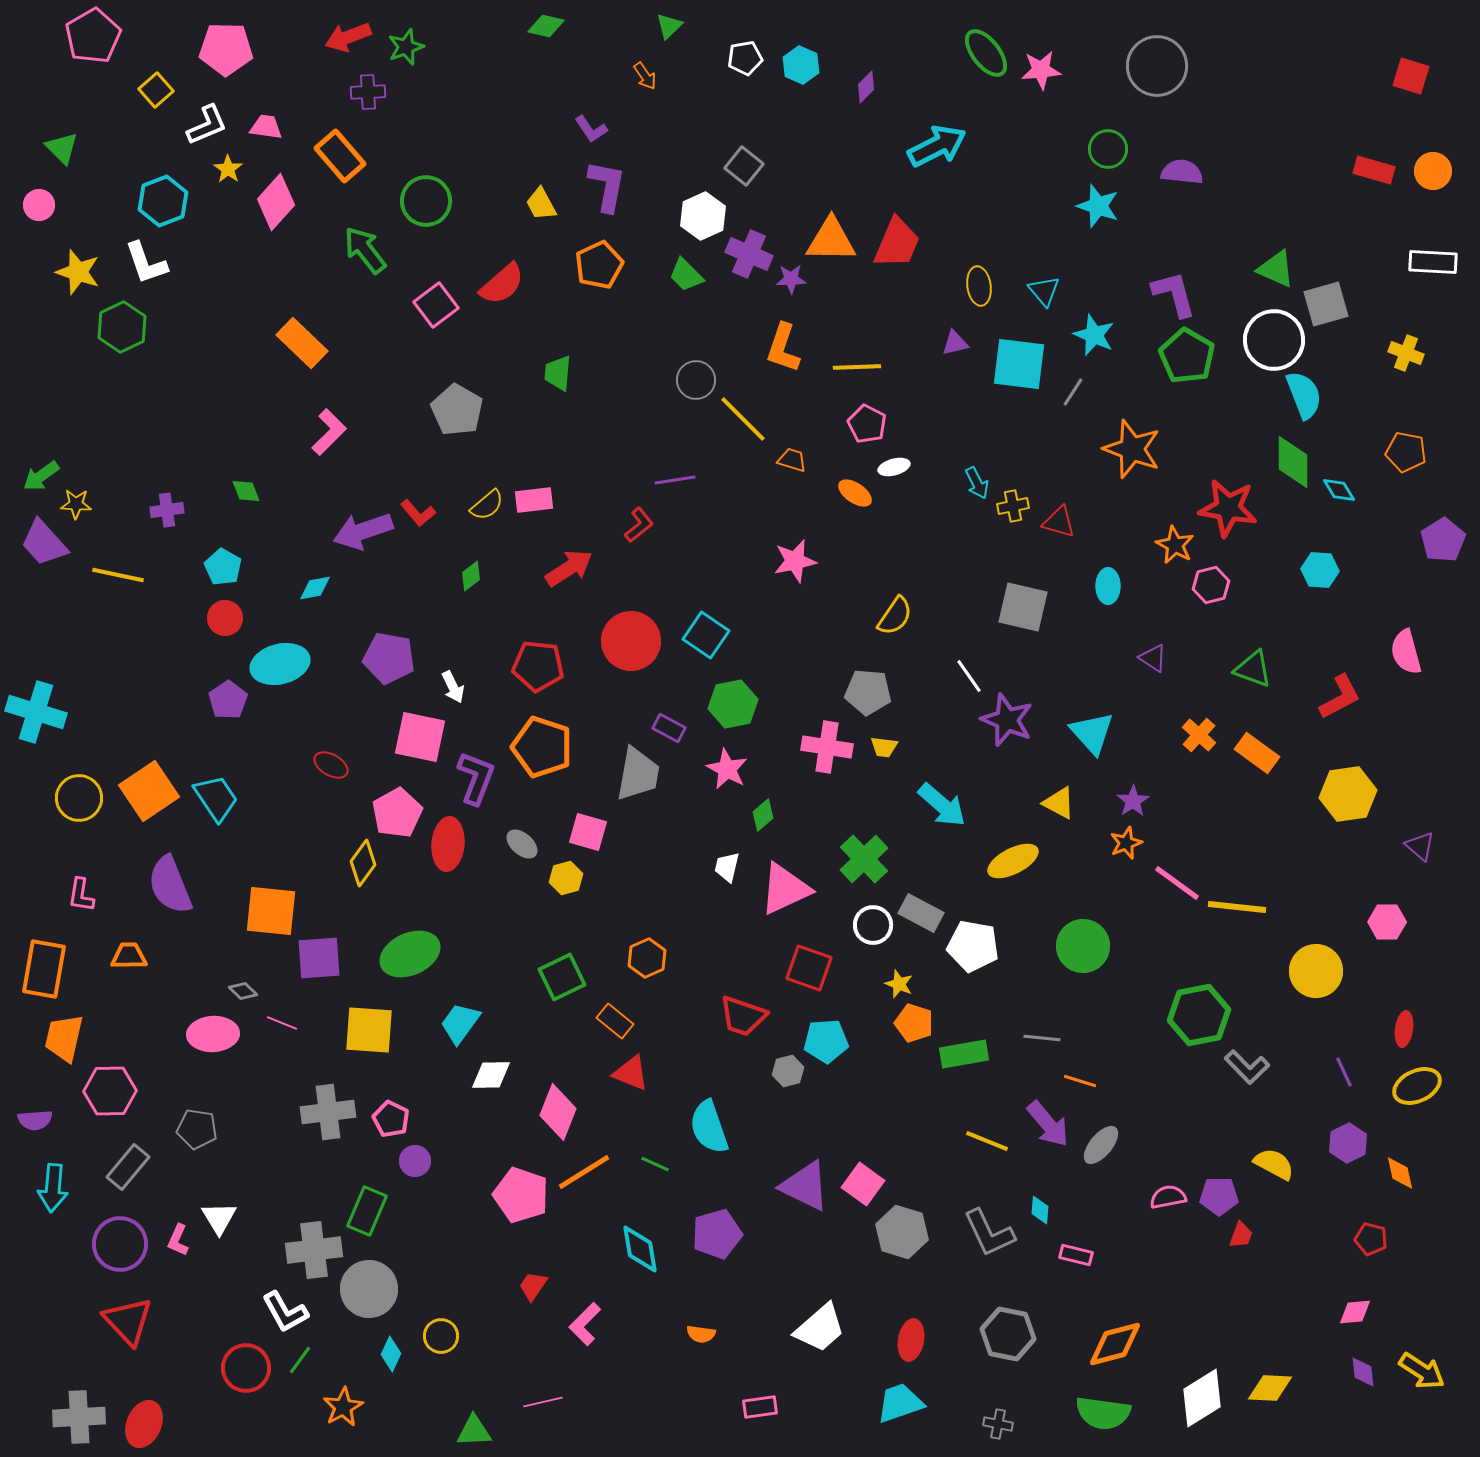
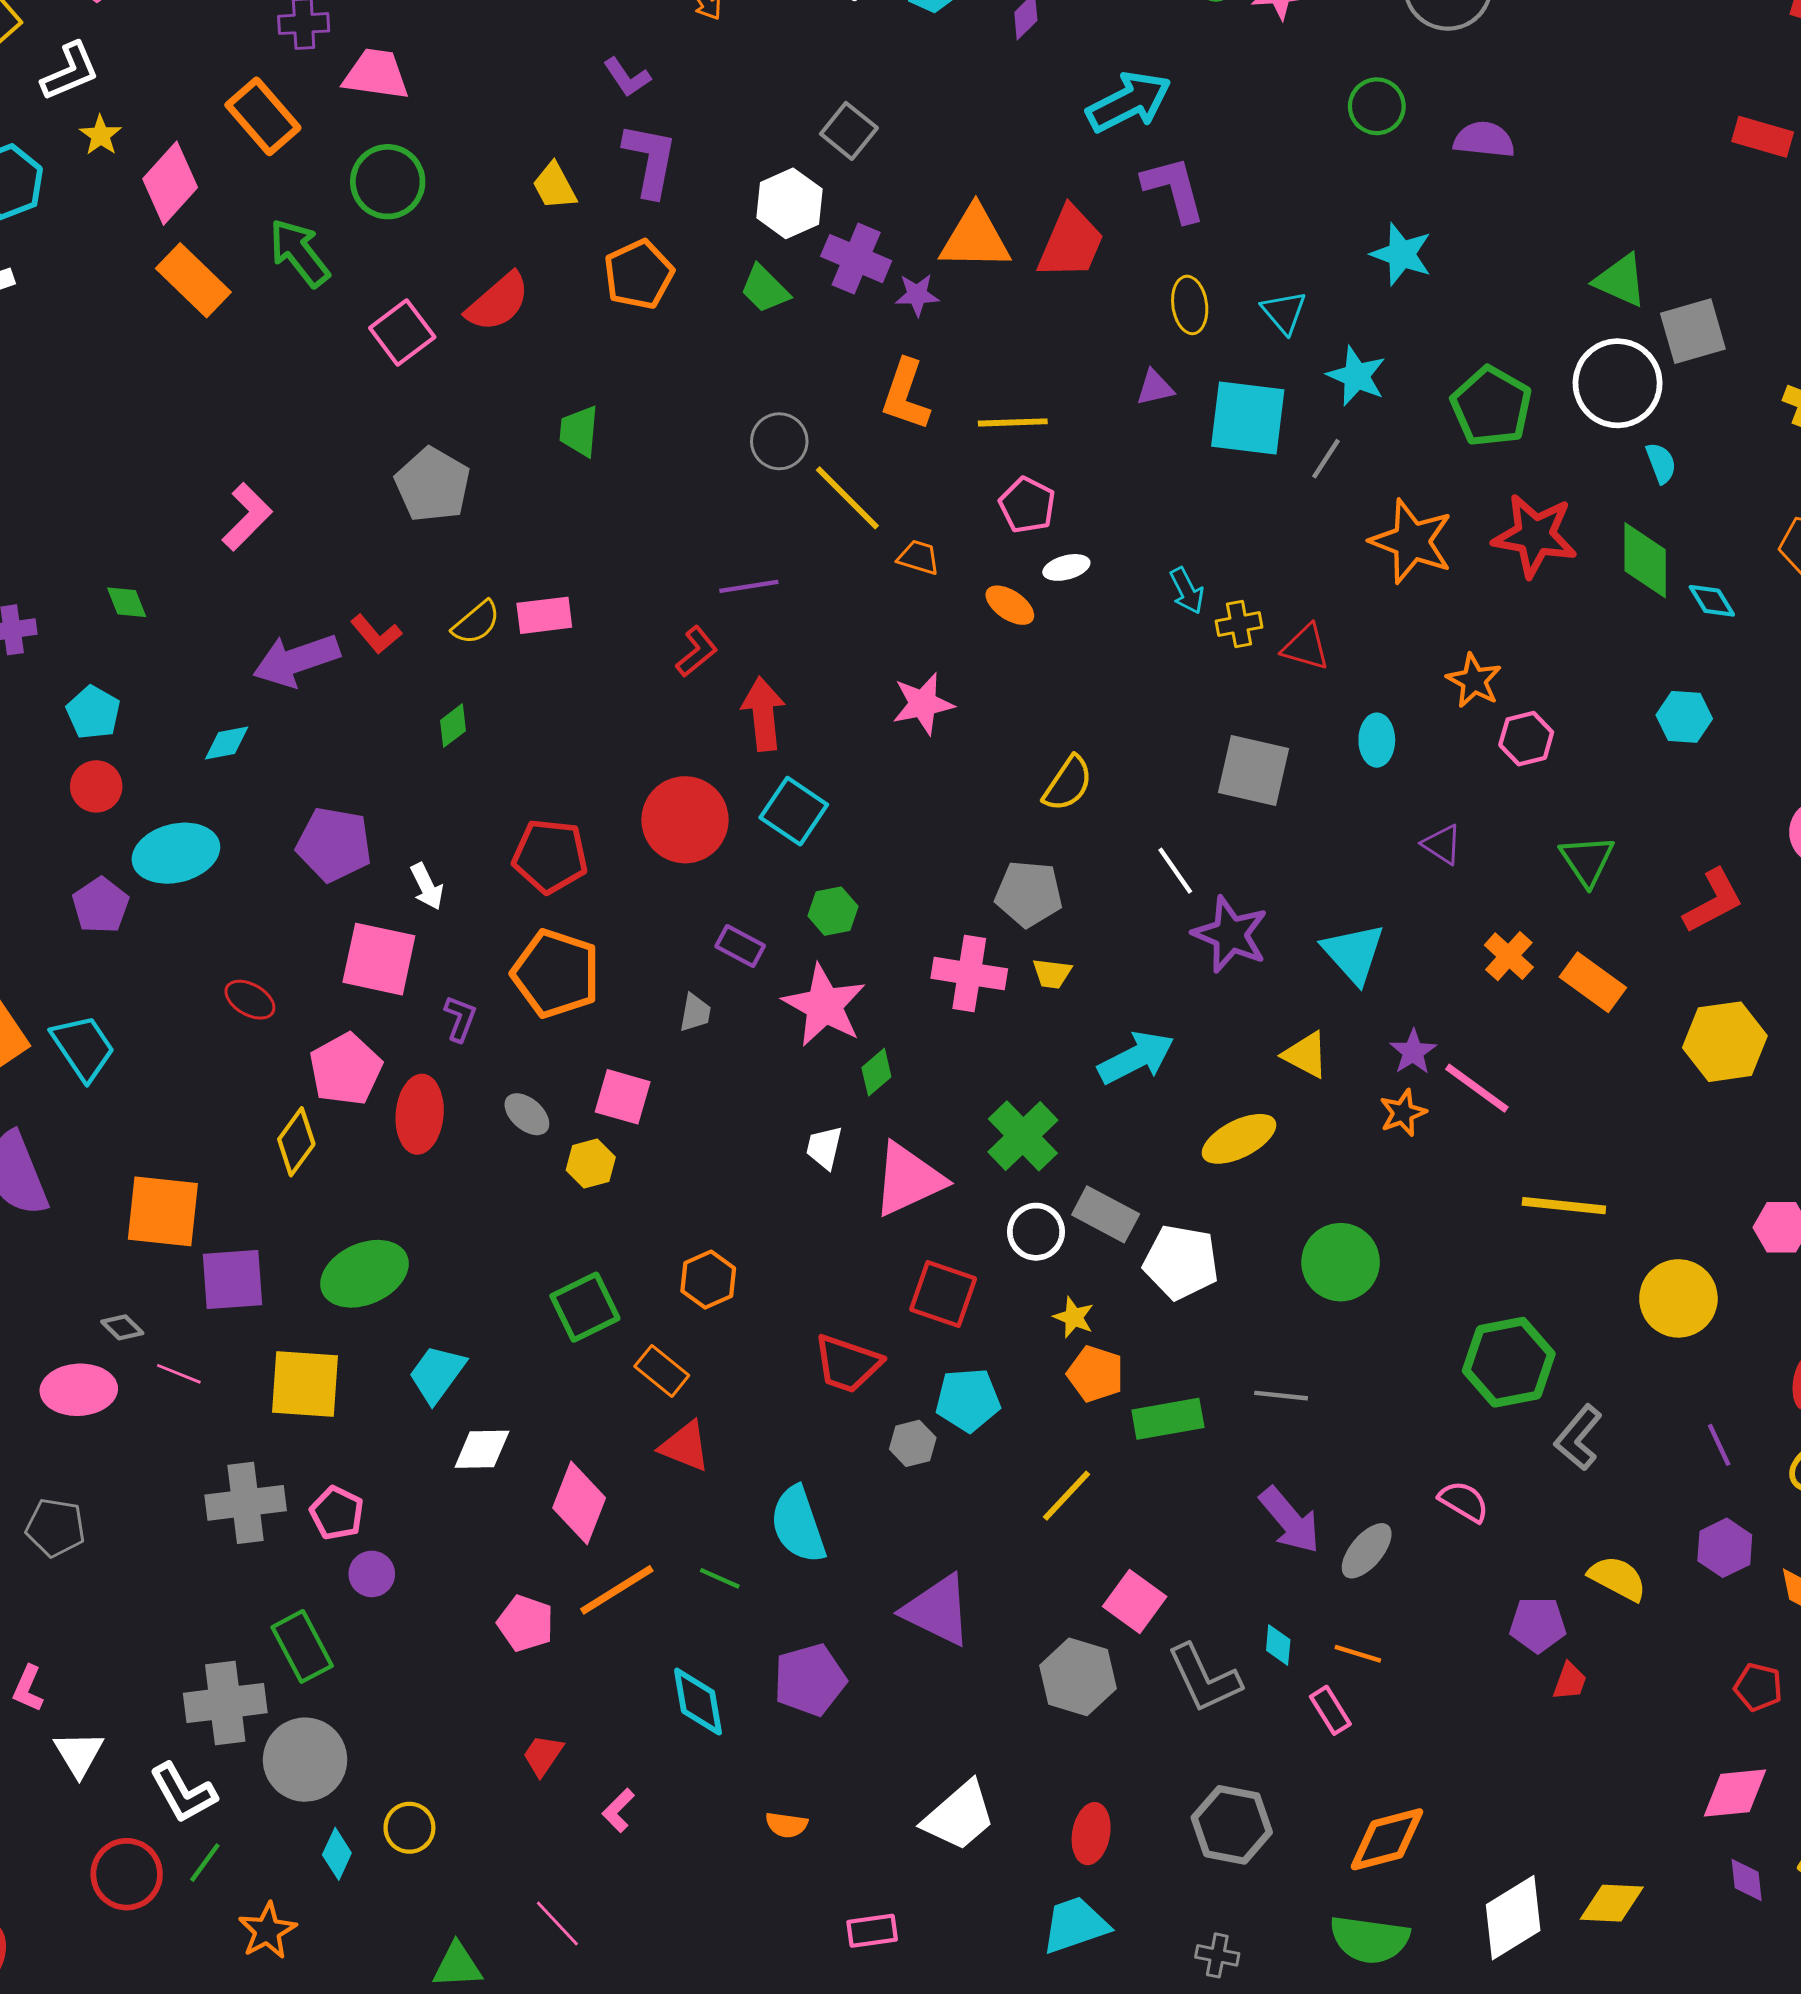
pink trapezoid: (266, 127) -> (376, 74), moved, size x1.4
cyan star: (1098, 206) -> (1401, 254), moved
purple L-shape: (1174, 294) -> (1174, 189), moved
orange rectangle: (302, 343) -> (193, 280), moved
cyan semicircle: (1304, 395) -> (1661, 463), size x0.6
red star: (1228, 508) -> (1535, 536), moved
red arrow: (569, 568) -> (763, 714), moved, turned -63
green triangle: (1253, 669) -> (1587, 860), turned 36
green hexagon: (733, 704) -> (833, 911), size x0.7
pink star: (727, 769) -> (824, 1005), size x1.4
gray trapezoid: (638, 774) -> (695, 1013), size x0.5
purple L-shape: (476, 778) -> (460, 1018), size x0.6
cyan arrow: (942, 805) -> (1136, 1058), turned -68
pink line: (1177, 883) -> (1477, 1088), moved
gray L-shape: (1247, 1067) -> (1578, 1438), turned 84
orange line: (1080, 1081) -> (1358, 1654), moved
yellow line: (987, 1141) -> (1066, 1496), moved, turned -69
pink square: (863, 1184) -> (1135, 1602), moved
pink pentagon: (521, 1195) -> (525, 1623), size x0.7
pink semicircle: (1168, 1197) -> (1464, 1501), moved, turned 42
green rectangle: (367, 1211) -> (302, 1646), turned -51
white triangle: (219, 1218) -> (79, 1754), moved
pink rectangle: (1076, 1255) -> (1330, 1710), turned 44
pink diamond: (1355, 1312) -> (1735, 1793), size x1.4
pink L-shape: (585, 1324) -> (618, 1810), size x0.7
pink line: (543, 1402) -> (557, 1923), turned 60

